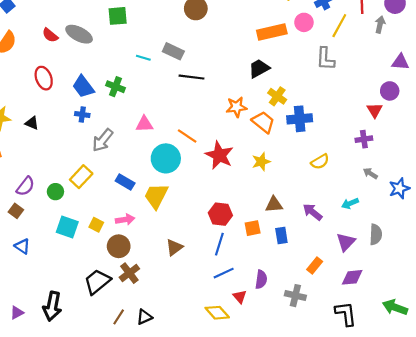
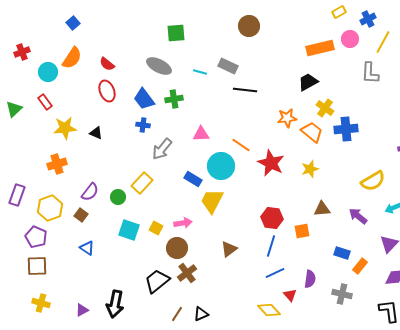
gray ellipse: (79, 34) -> (159, 66), moved
red semicircle: (50, 35) -> (107, 64), moved
green cross: (115, 87) -> (174, 99), turned -30
yellow semicircle: (320, 162) -> (373, 181), moved, size x1.4
blue rectangle: (125, 182) -> (193, 179), moved
blue rectangle: (281, 236) -> (342, 253), moved, turned -63

